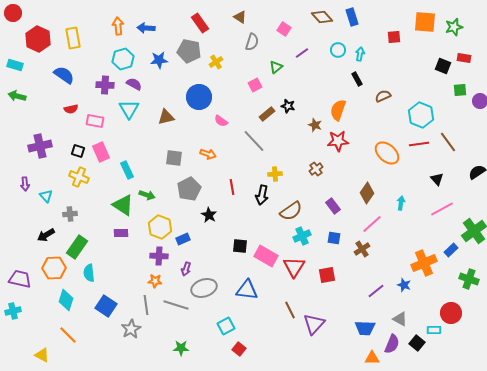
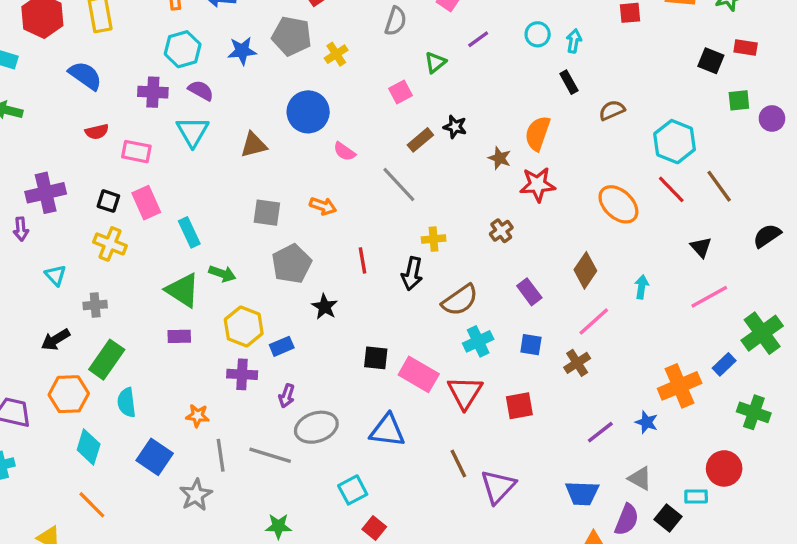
red line: (419, 144) -> (671, 189), turned 54
purple arrow: (25, 184) -> (21, 229), moved
orange star: (155, 281) -> (197, 416), moved

